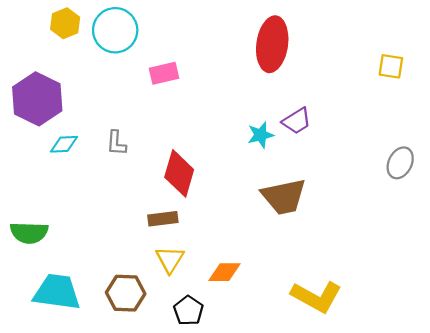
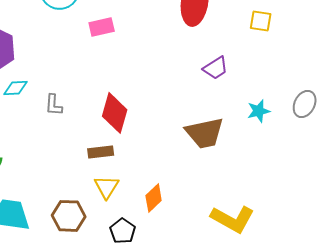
yellow square: (391, 66) -> (261, 21), moved
cyan star: (261, 135) -> (259, 111), moved
gray L-shape: (116, 143) -> (54, 105), moved
orange diamond: (225, 272) -> (154, 198), turned -44

